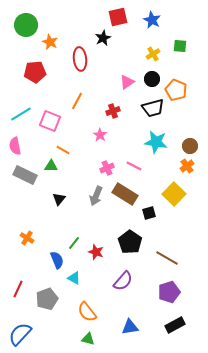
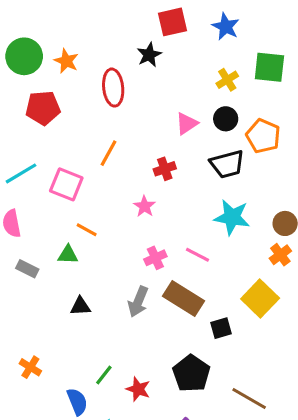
green circle: (26, 25) -> (24, 56), moved
green square: (180, 46) -> (269, 67), size x1.5
gray rectangle: (25, 175) -> (27, 269), size x0.6
black triangle: (59, 199) -> (80, 306), turned 48

